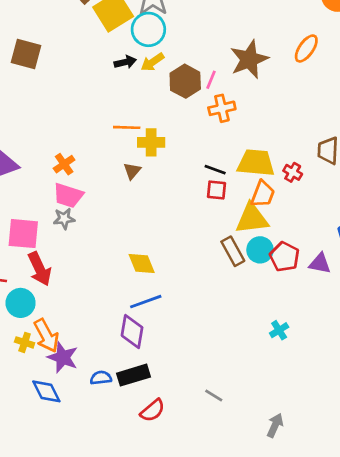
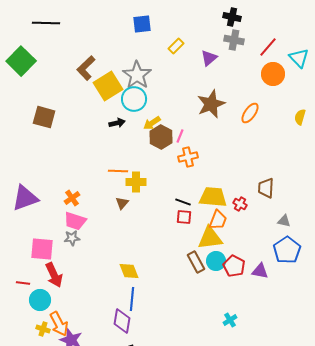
brown star: (249, 59) -> (211, 104), moved
yellow arrow: (153, 62) -> (152, 123), moved
blue line: (146, 302) -> (132, 299), turned -65

